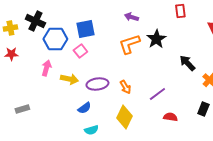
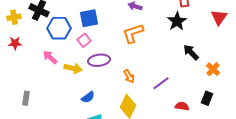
black star: (156, 39) -> (177, 21), moved
pink arrow: (46, 68) -> (50, 57), turned -63
purple ellipse: (97, 84) -> (99, 60), moved
gray rectangle: (22, 109) -> (26, 98), turned -64
red semicircle: (170, 117) -> (182, 106), moved

